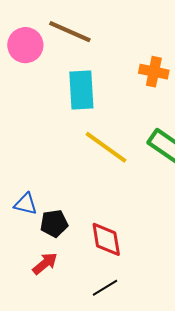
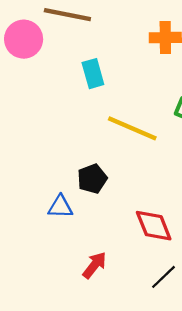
cyan rectangle: (81, 90) -> (93, 74), size x0.7
black pentagon: (54, 223) -> (92, 179), moved

